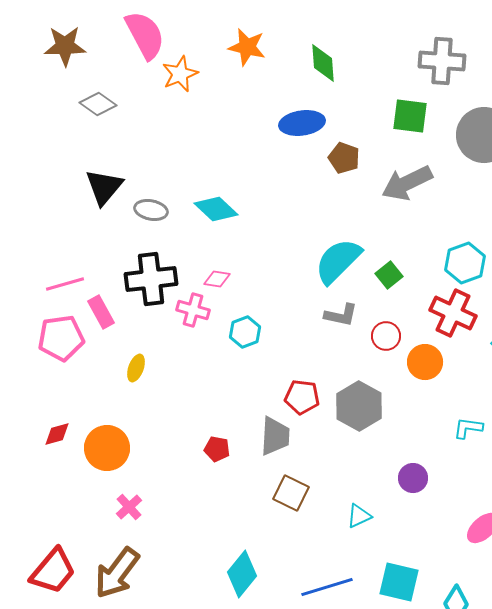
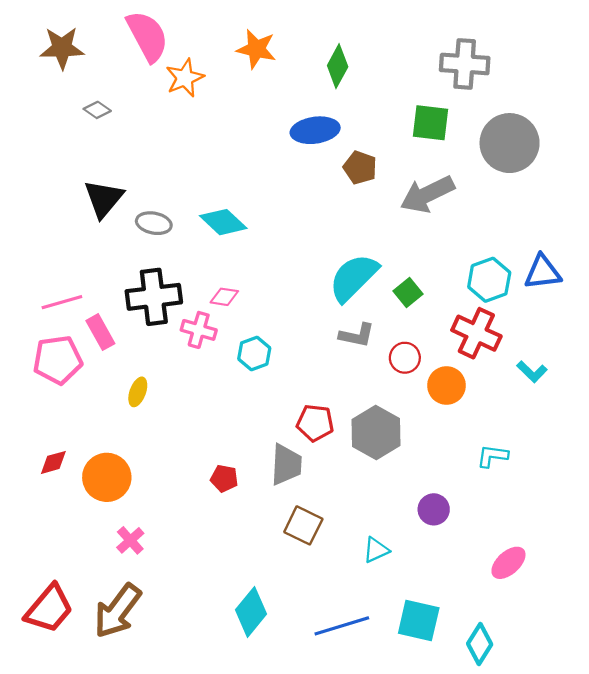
green diamond: (323, 63) -> (338, 66), turned 33
gray diamond: (98, 104) -> (97, 110), size x0.7

